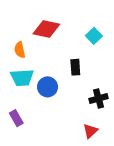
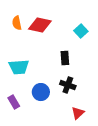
orange semicircle: (20, 50) -> (17, 23), moved
blue circle: (48, 87) -> (41, 92), moved
black cross: (98, 98) -> (68, 85), moved, turned 35

